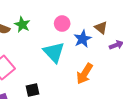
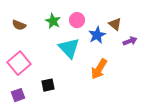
green star: (22, 25) -> (53, 21), moved

